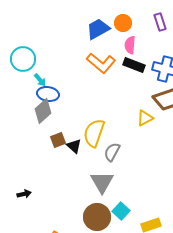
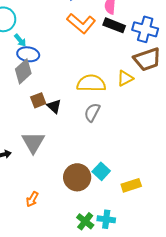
yellow semicircle: (94, 133) -> (91, 83), moved, turned 72
gray triangle: (102, 182) -> (33, 142), moved

